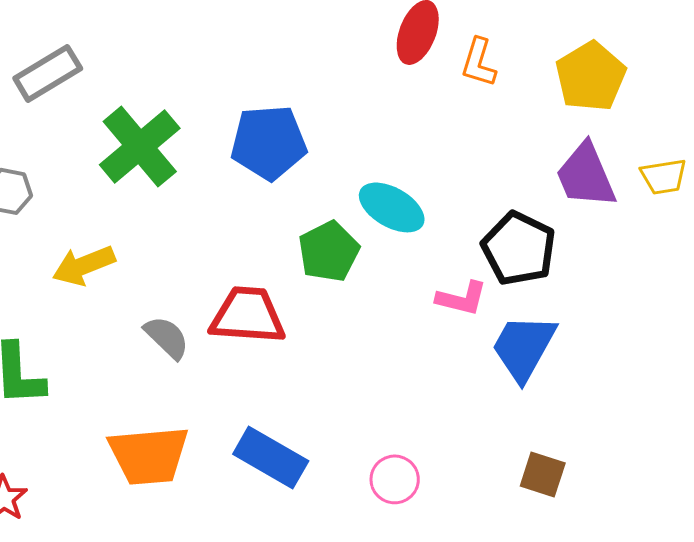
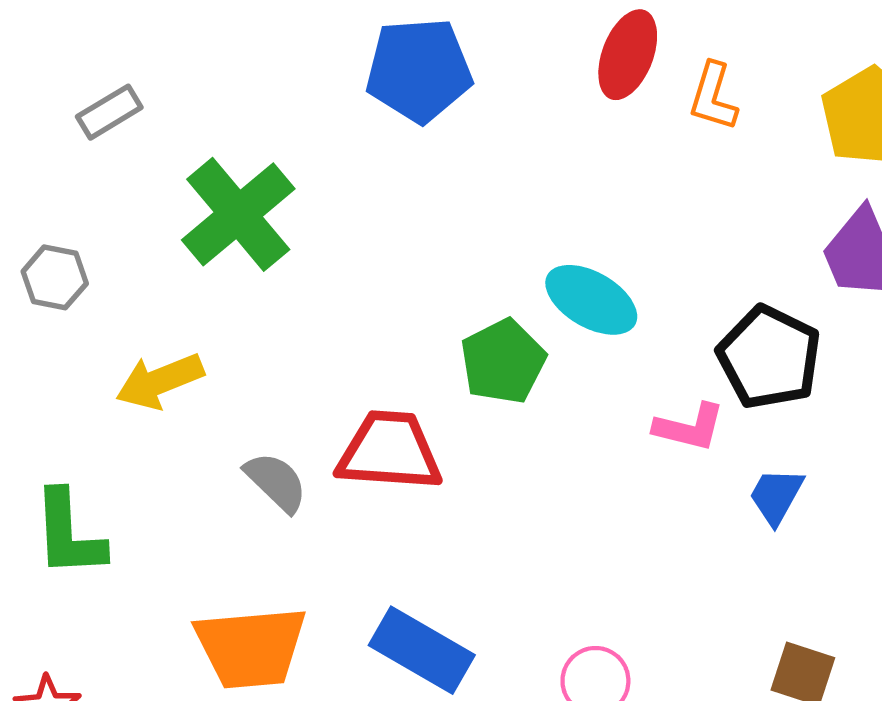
gray rectangle: (48, 73) -> (109, 112), size x0.7
blue pentagon: (269, 142) -> (419, 70), moved
blue trapezoid: (524, 347) -> (776, 496), size x0.6

